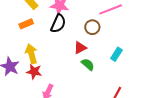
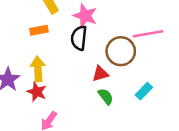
black semicircle: (58, 24) -> (79, 38), turned 150
brown circle: (92, 27) -> (121, 51), size x1.5

